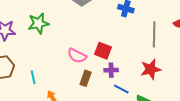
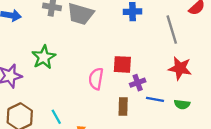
pink semicircle: (77, 56) -> (96, 79), turned 90
red star: (151, 69) -> (180, 68), turned -30
brown rectangle: (86, 78) -> (123, 107), moved

